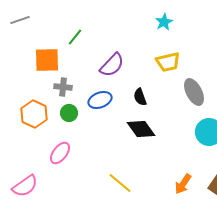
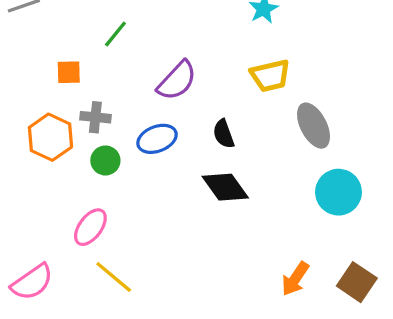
orange square: (47, 60) -> (69, 72), size x0.6
orange hexagon: (34, 114) -> (50, 137), moved
yellow line: (120, 183) -> (114, 277), moved

